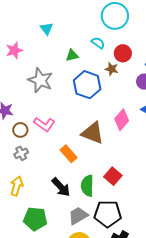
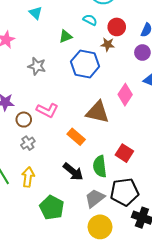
gray star: (40, 80) -> (37, 66), size x0.7
green pentagon: (35, 219) -> (52, 208), turned 30

